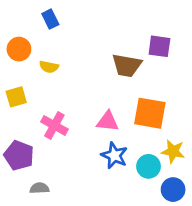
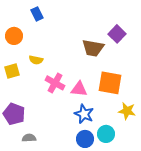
purple square: (159, 46) -> (117, 34), turned 36
yellow semicircle: (49, 67) -> (36, 60), moved
pink cross: (54, 125) -> (55, 83), moved
cyan circle: (148, 166) -> (106, 134), moved
blue circle: (173, 190) -> (85, 139), moved

